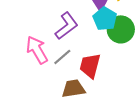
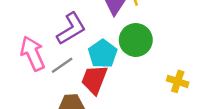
cyan pentagon: (105, 19) -> (103, 54), moved

